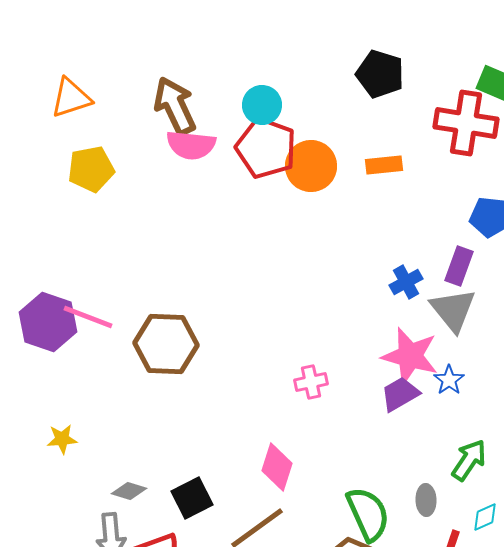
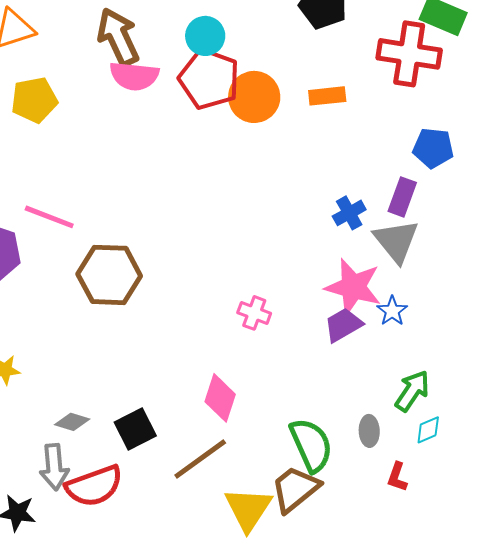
pink line: (88, 317) -> (49, 217), moved
pink cross: (311, 382) -> (254, 313), turned 32
cyan diamond: (485, 517) -> (428, 430), moved

